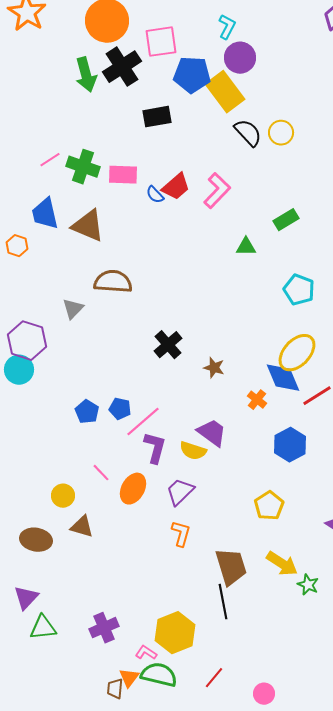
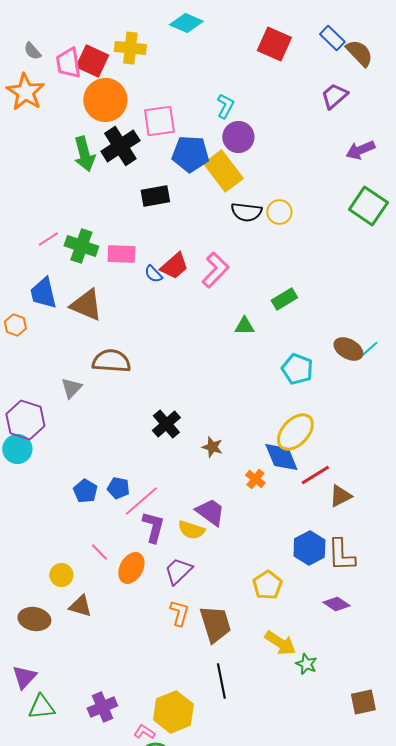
black semicircle: (248, 133) -> (246, 212), turned 140
blue hexagon: (290, 445) -> (309, 548), moved
brown trapezoid: (231, 567) -> (215, 624), moved

